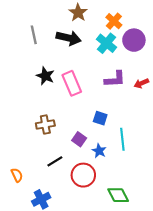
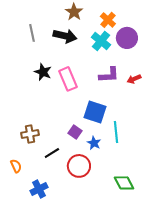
blue square: (100, 118) -> (95, 112), size x1.6
brown cross: (45, 124) -> (30, 134), moved
green diamond: (118, 195) -> (124, 183), moved

